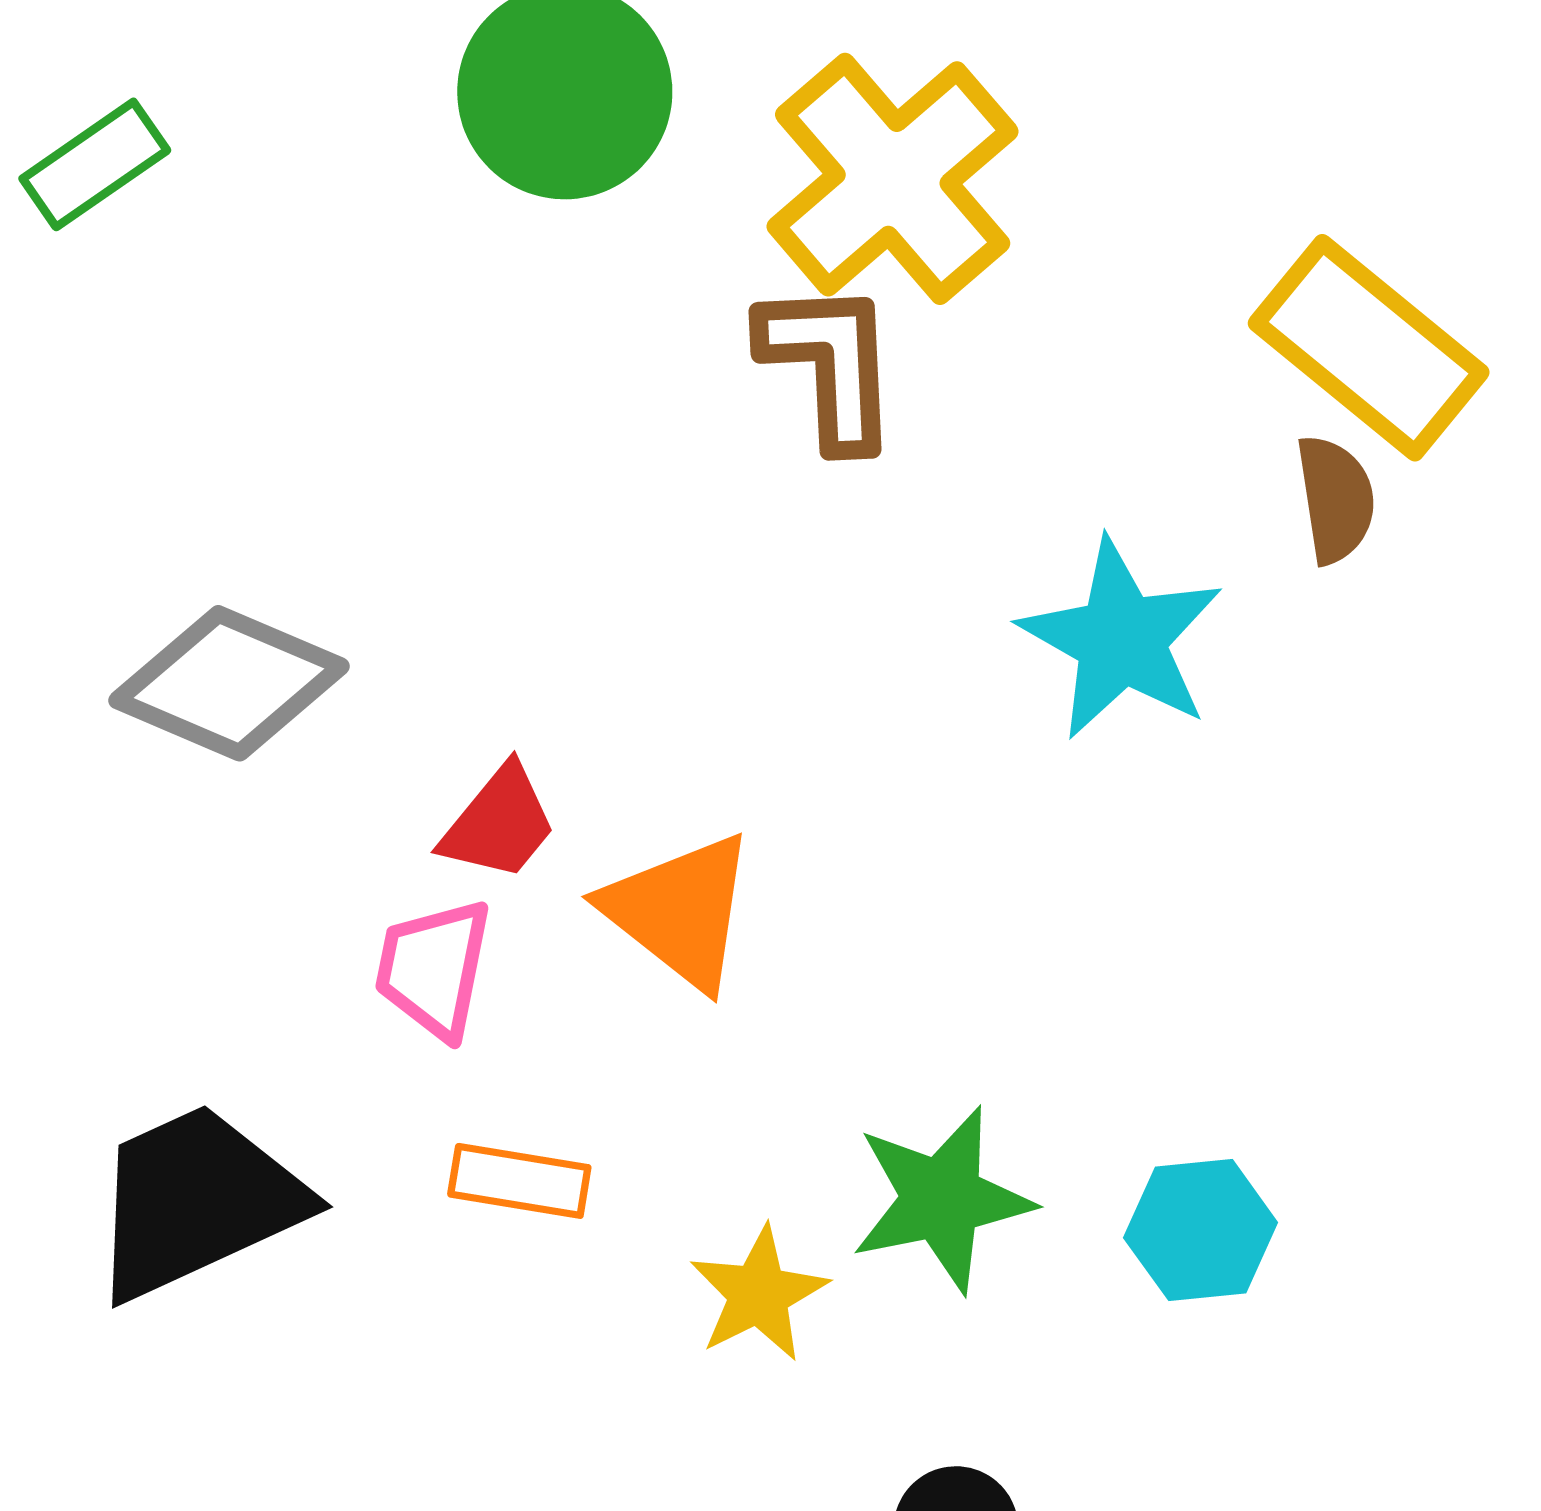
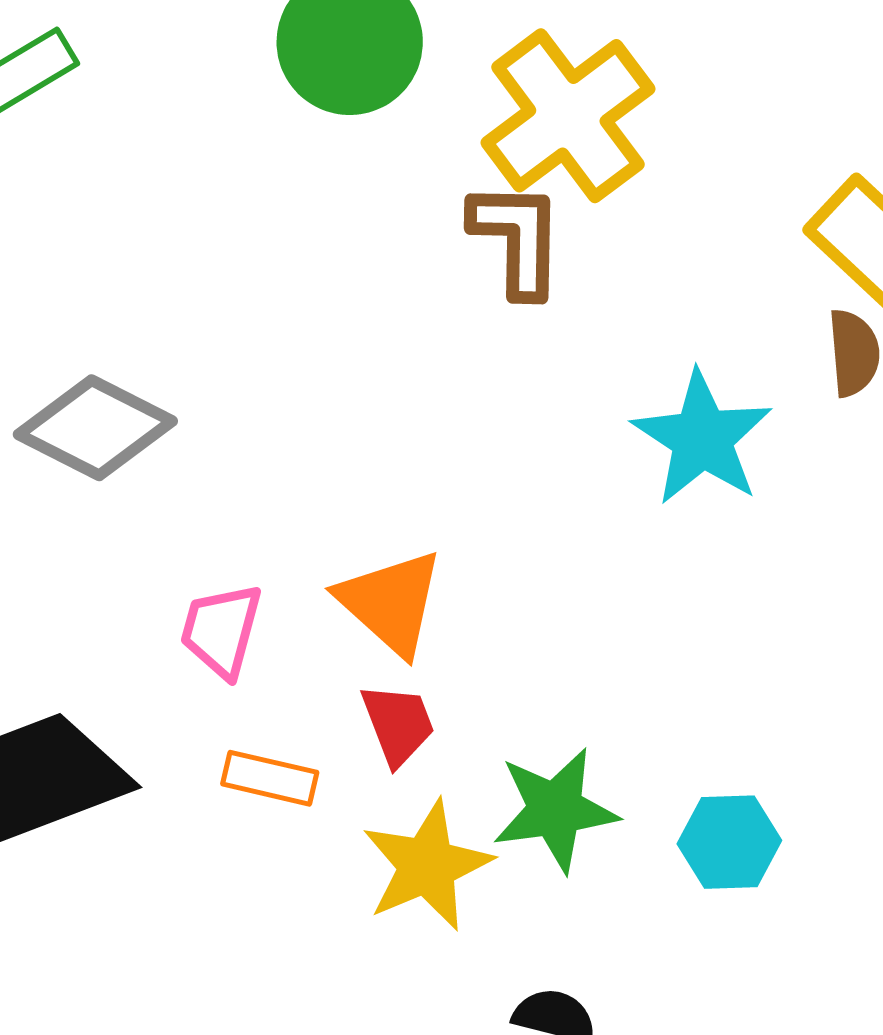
red trapezoid: (499, 823) -> (398, 724), moved, turned -64
yellow star: (759, 1294) -> (427, 866), size x1.4

